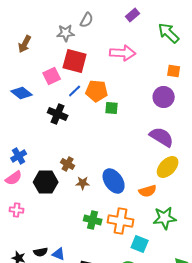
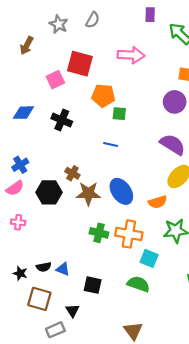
purple rectangle: (133, 15) -> (150, 15), moved, turned -48
gray star: (66, 33) -> (59, 24), moved, turned 30
blue line: (75, 91) -> (111, 145), moved, turned 56
blue diamond: (22, 93) -> (23, 113), moved, turned -40
brown star: (83, 183) -> (88, 193), size x1.6

